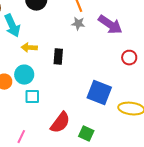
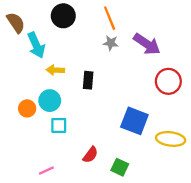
red circle: (129, 58) -> (168, 81), size x1.5
red semicircle: (60, 123) -> (90, 155), size x0.7
pink line: (21, 137) -> (46, 171), turned 40

